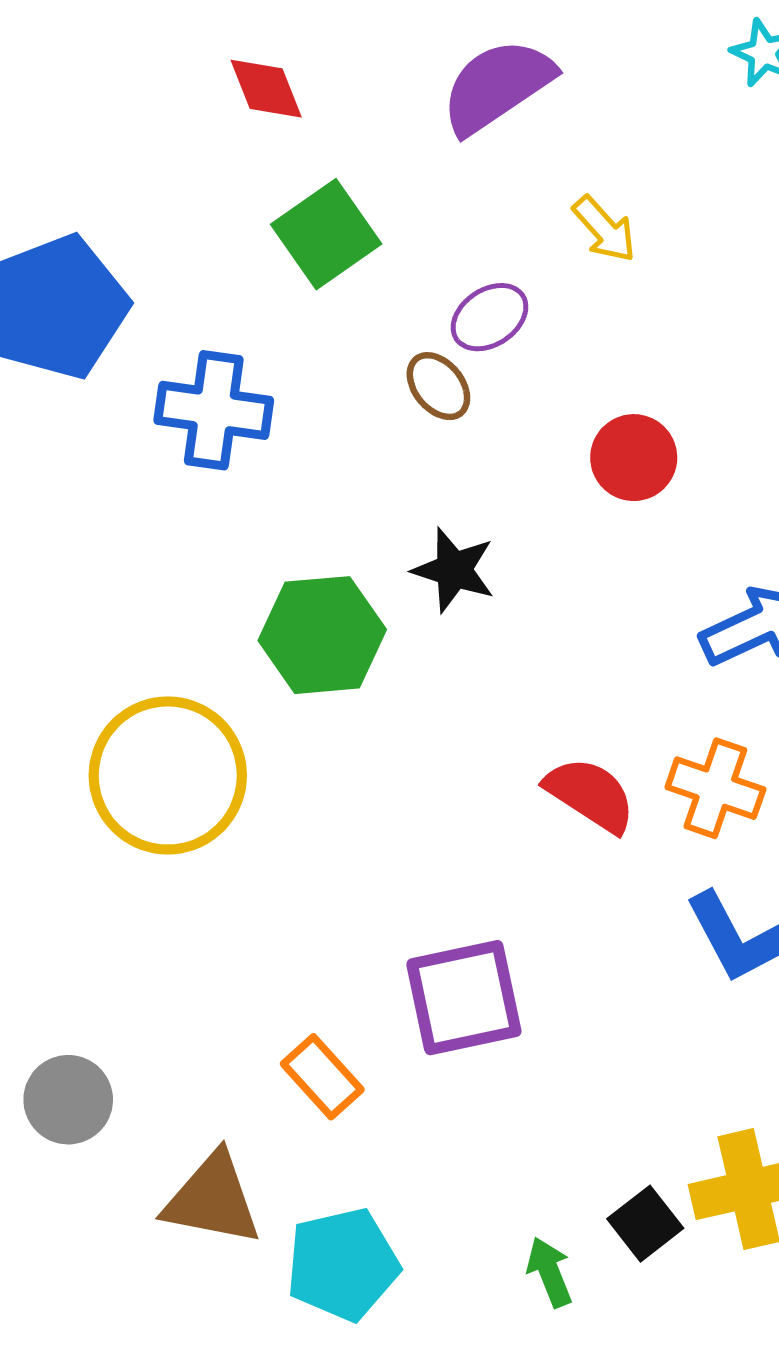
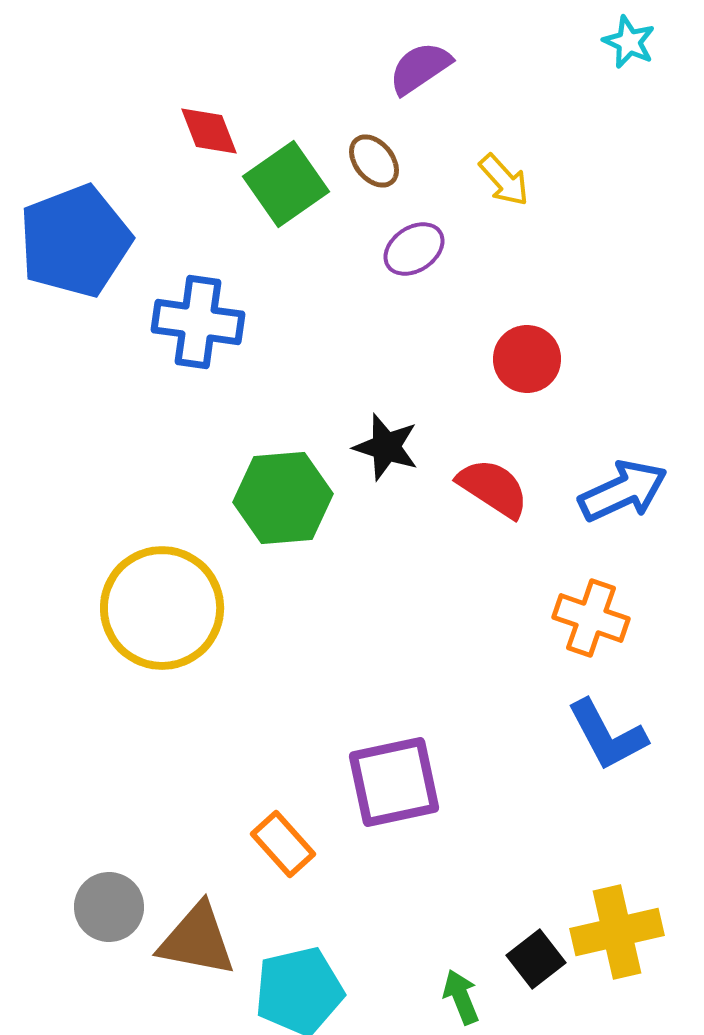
purple semicircle: (497, 86) -> (420, 68), size x0.7
red diamond: (266, 89) -> (209, 131), moved
brown ellipse: (438, 386) -> (374, 161), moved
red semicircle: (590, 795) -> (493, 488), moved
gray circle: (68, 1100) -> (109, 907), moved

